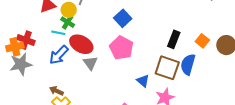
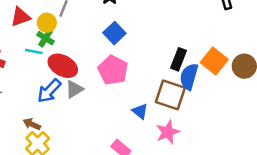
orange square: (202, 41) -> (214, 61), size x1.5
blue arrow: (59, 55) -> (49, 91), moved
gray triangle: (90, 63) -> (74, 89), turned 35
blue semicircle: (188, 64) -> (189, 77), moved

